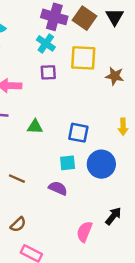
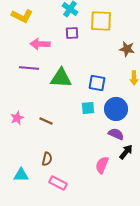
brown star: (115, 76) -> (127, 49), moved
green triangle: (35, 127) -> (61, 78), size x1.6
purple semicircle: (58, 188) -> (116, 134), moved
brown semicircle: (18, 224) -> (47, 159), turned -32

